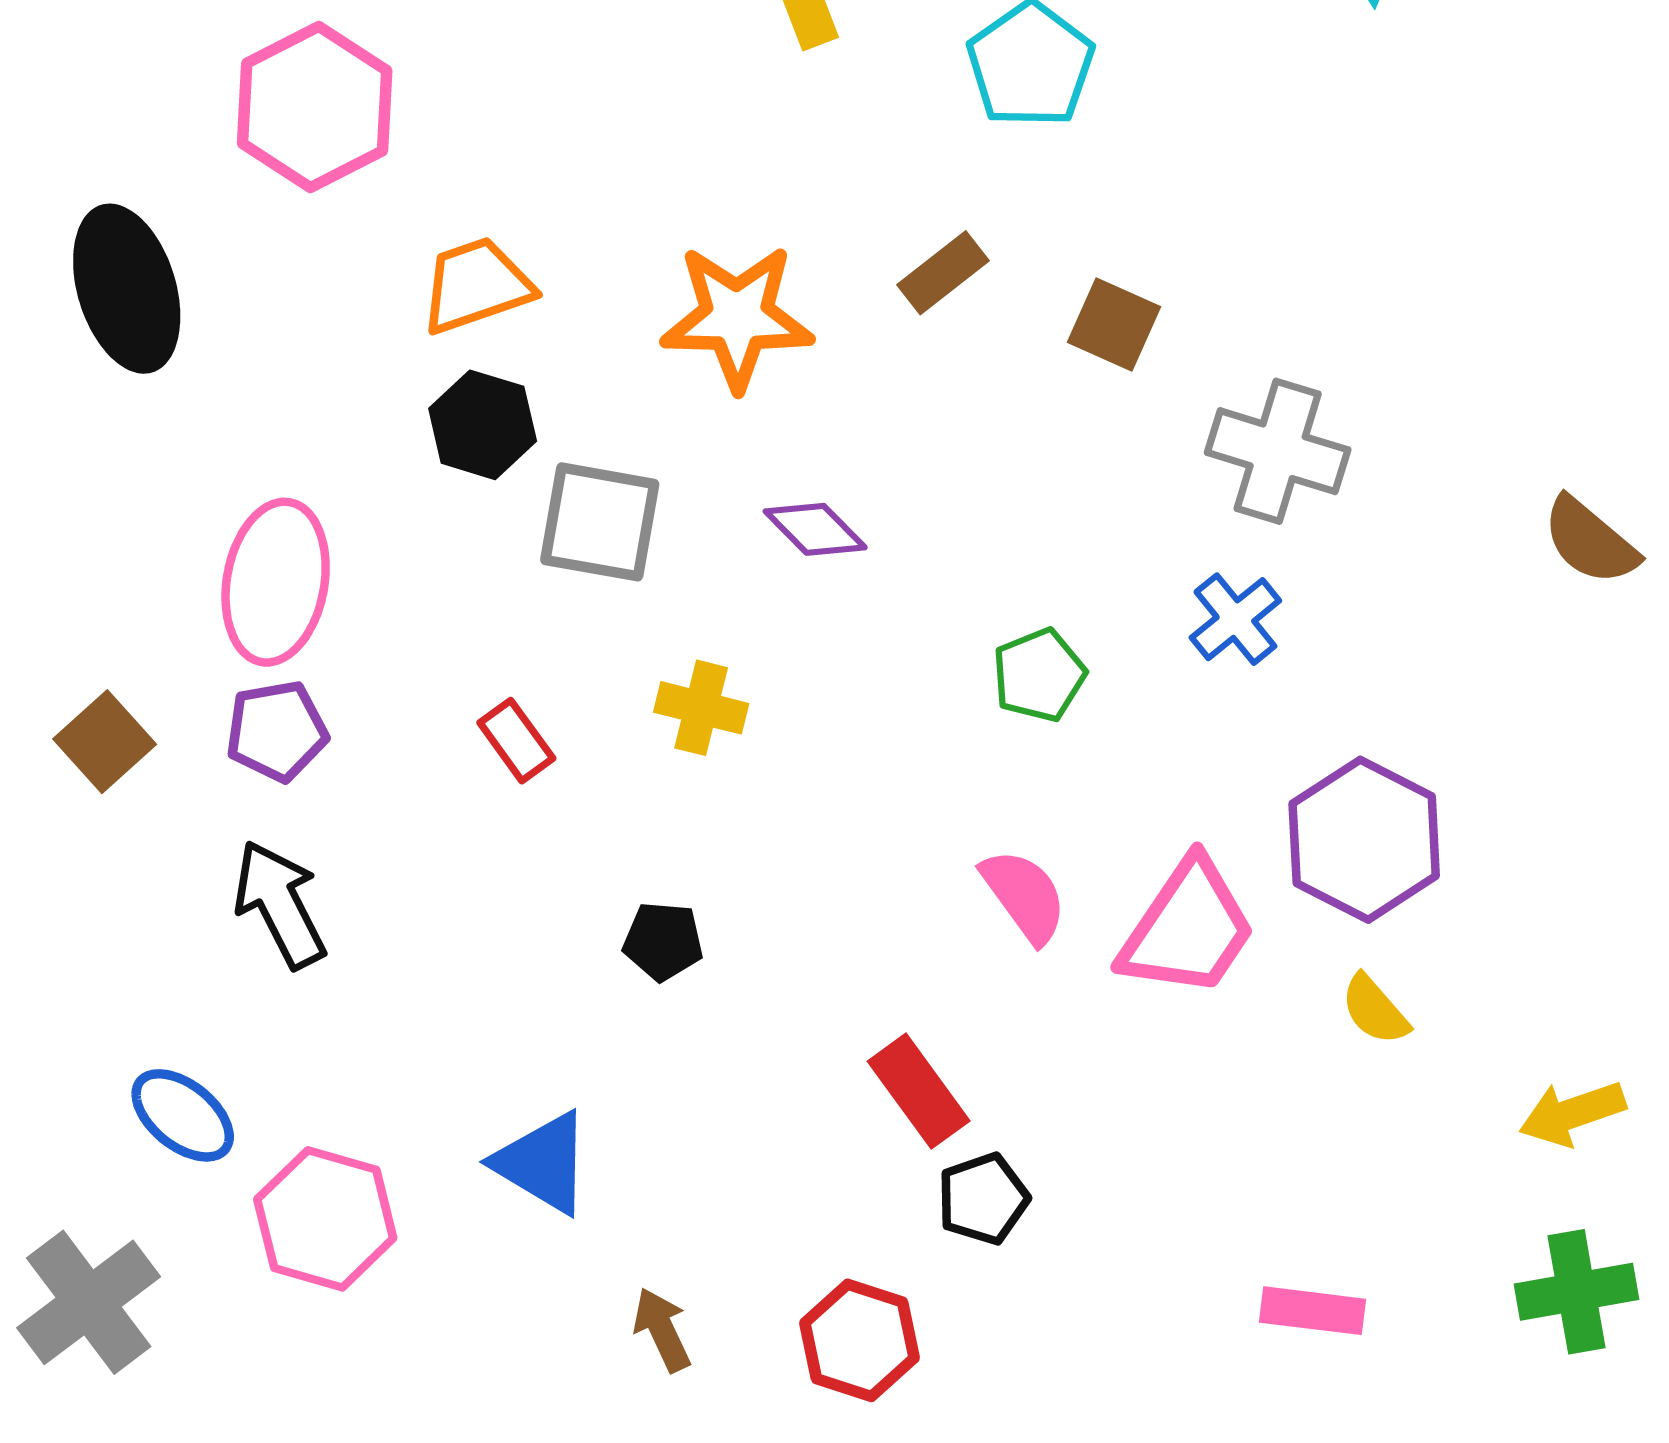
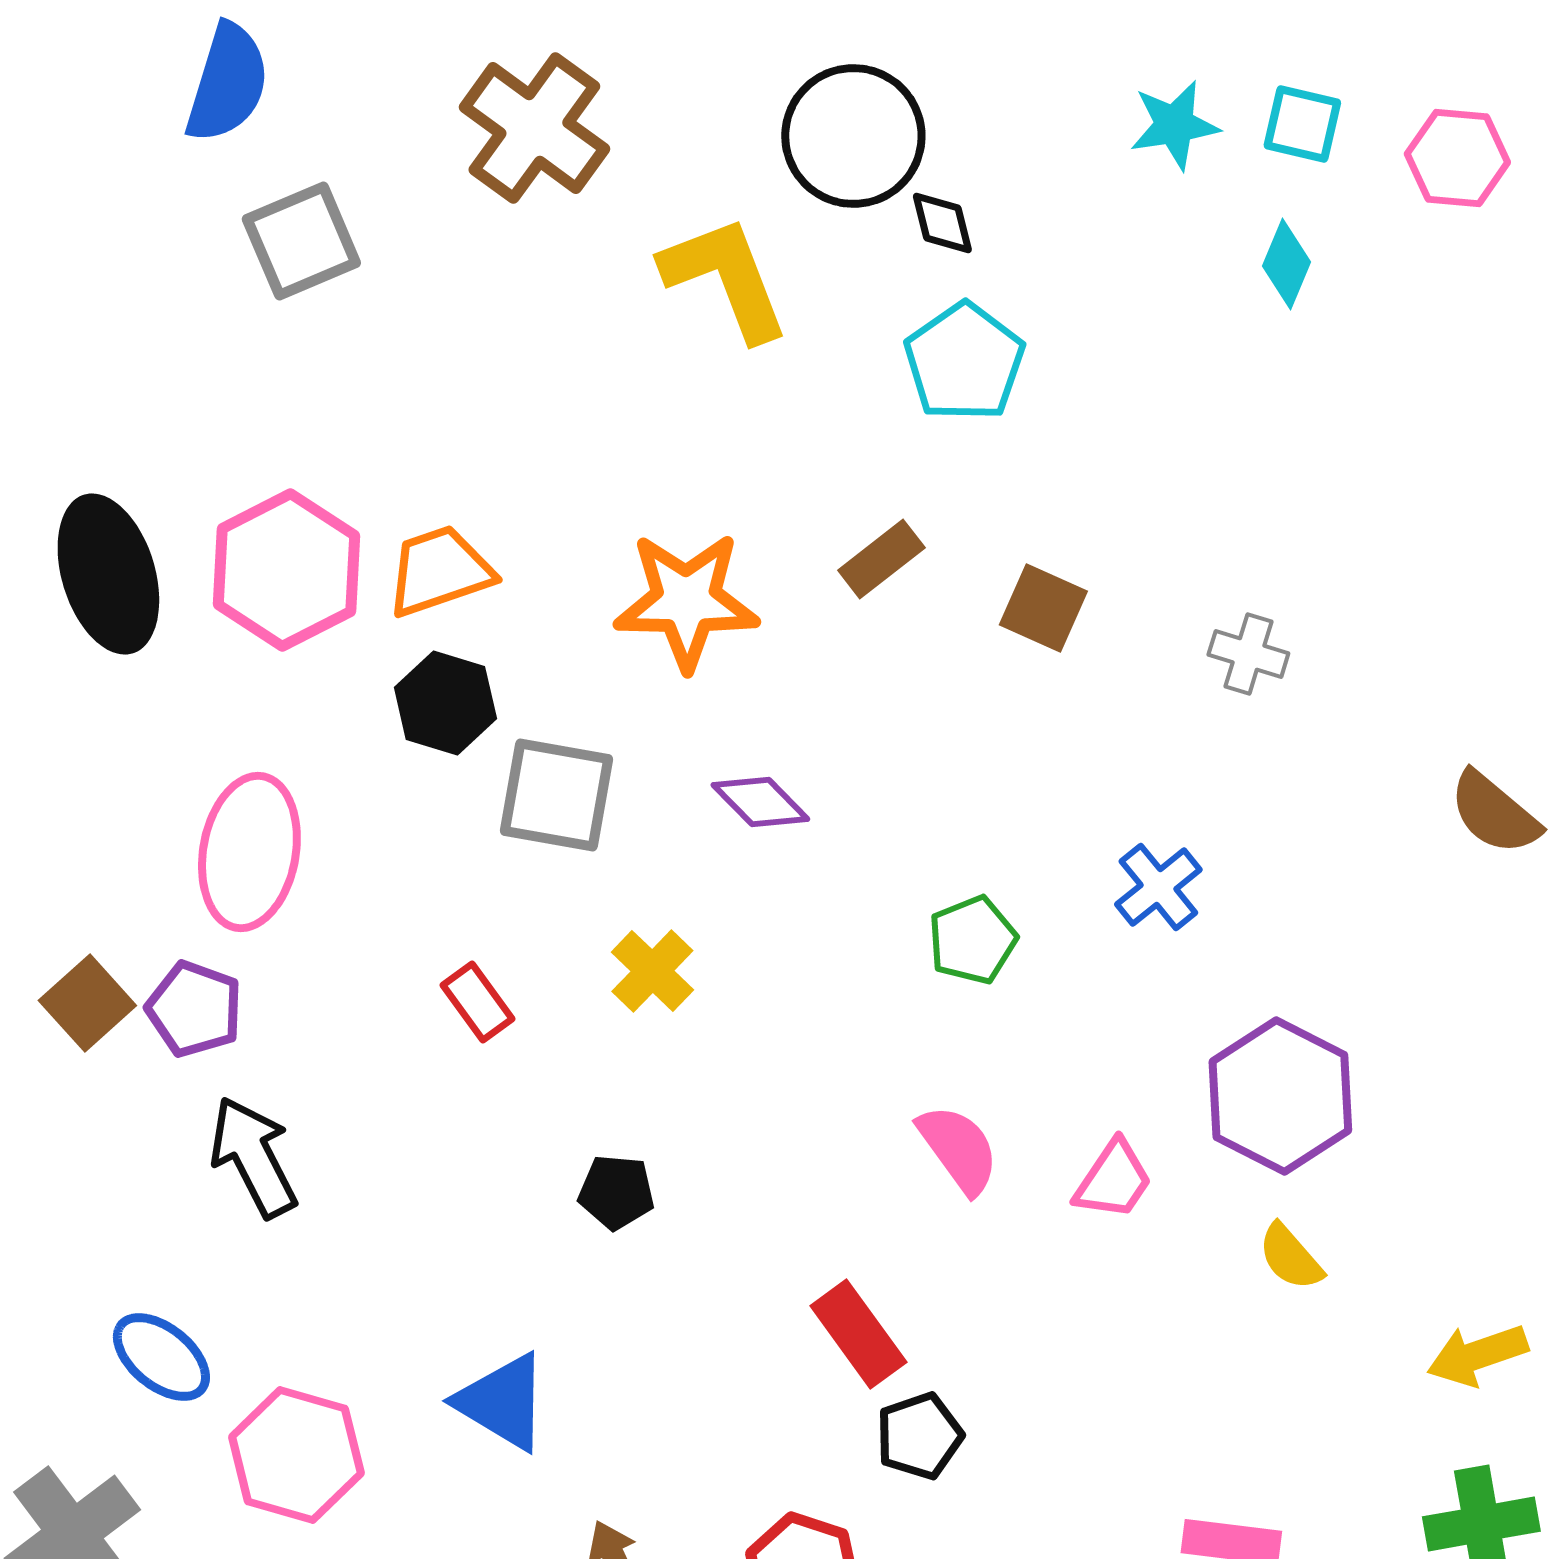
pink hexagon: (315, 107) -> (286, 570), moved
gray cross: (1278, 451) -> (1248, 654), moved, size x0.6
yellow cross: (701, 708) -> (652, 971), turned 30
purple pentagon: (277, 731) -> (194, 1009), moved, turned 30
pink trapezoid: (1188, 928) -> (1113, 1180), size x0.6

